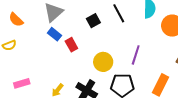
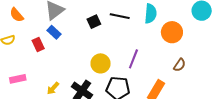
black line: (119, 13) -> (120, 16), turned -54
red rectangle: (71, 45) -> (38, 45), moved

